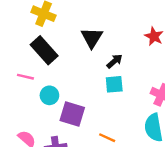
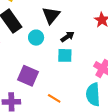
cyan circle: (49, 95) -> (36, 38), moved

